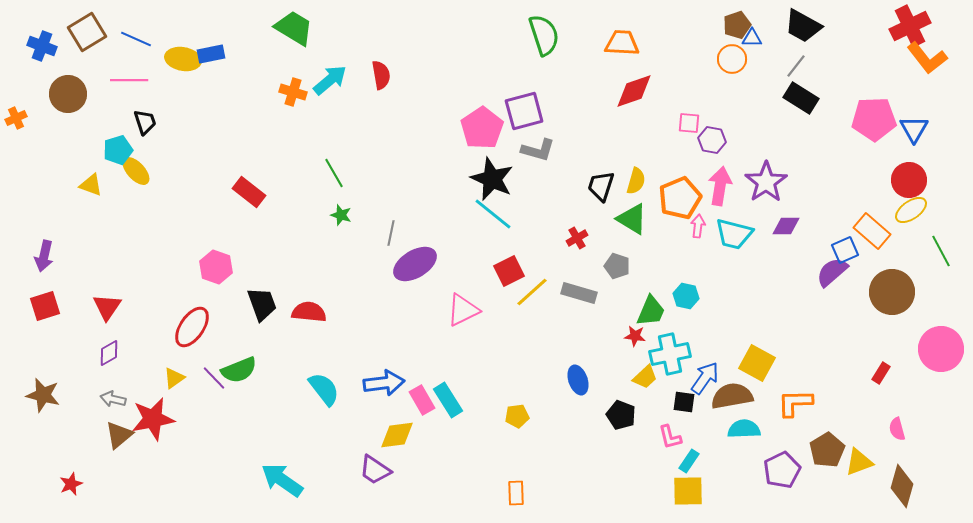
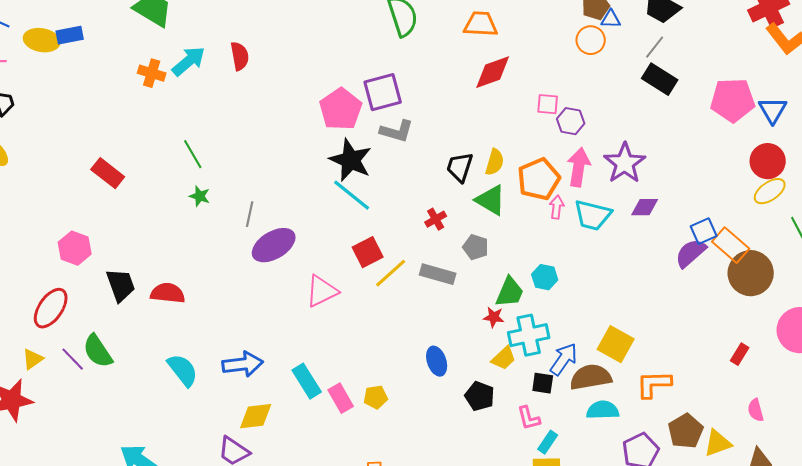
orange rectangle: (872, 231) -> (731, 245), moved
green semicircle: (239, 370) -> (98, 351), turned 78
pink rectangle: (422, 400) -> (341, 398), moved

